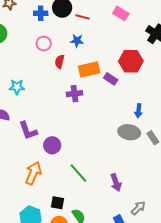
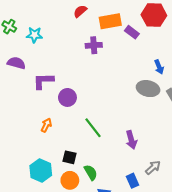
red semicircle: (60, 62) -> (80, 11), turned 32
blue arrow: (139, 111) -> (159, 67), turned -32
purple L-shape: (28, 131) -> (43, 81), turned 105
orange arrow: (33, 173) -> (46, 125), size x0.6

